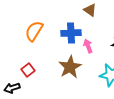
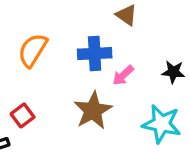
pink arrow: (88, 46) -> (123, 75), turned -112

